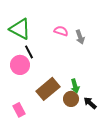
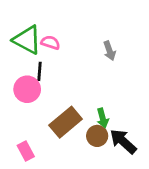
pink semicircle: (61, 31) -> (50, 43), moved
black line: (29, 52) -> (39, 71), turned 32
black arrow: (90, 103) -> (123, 141), size x1.5

